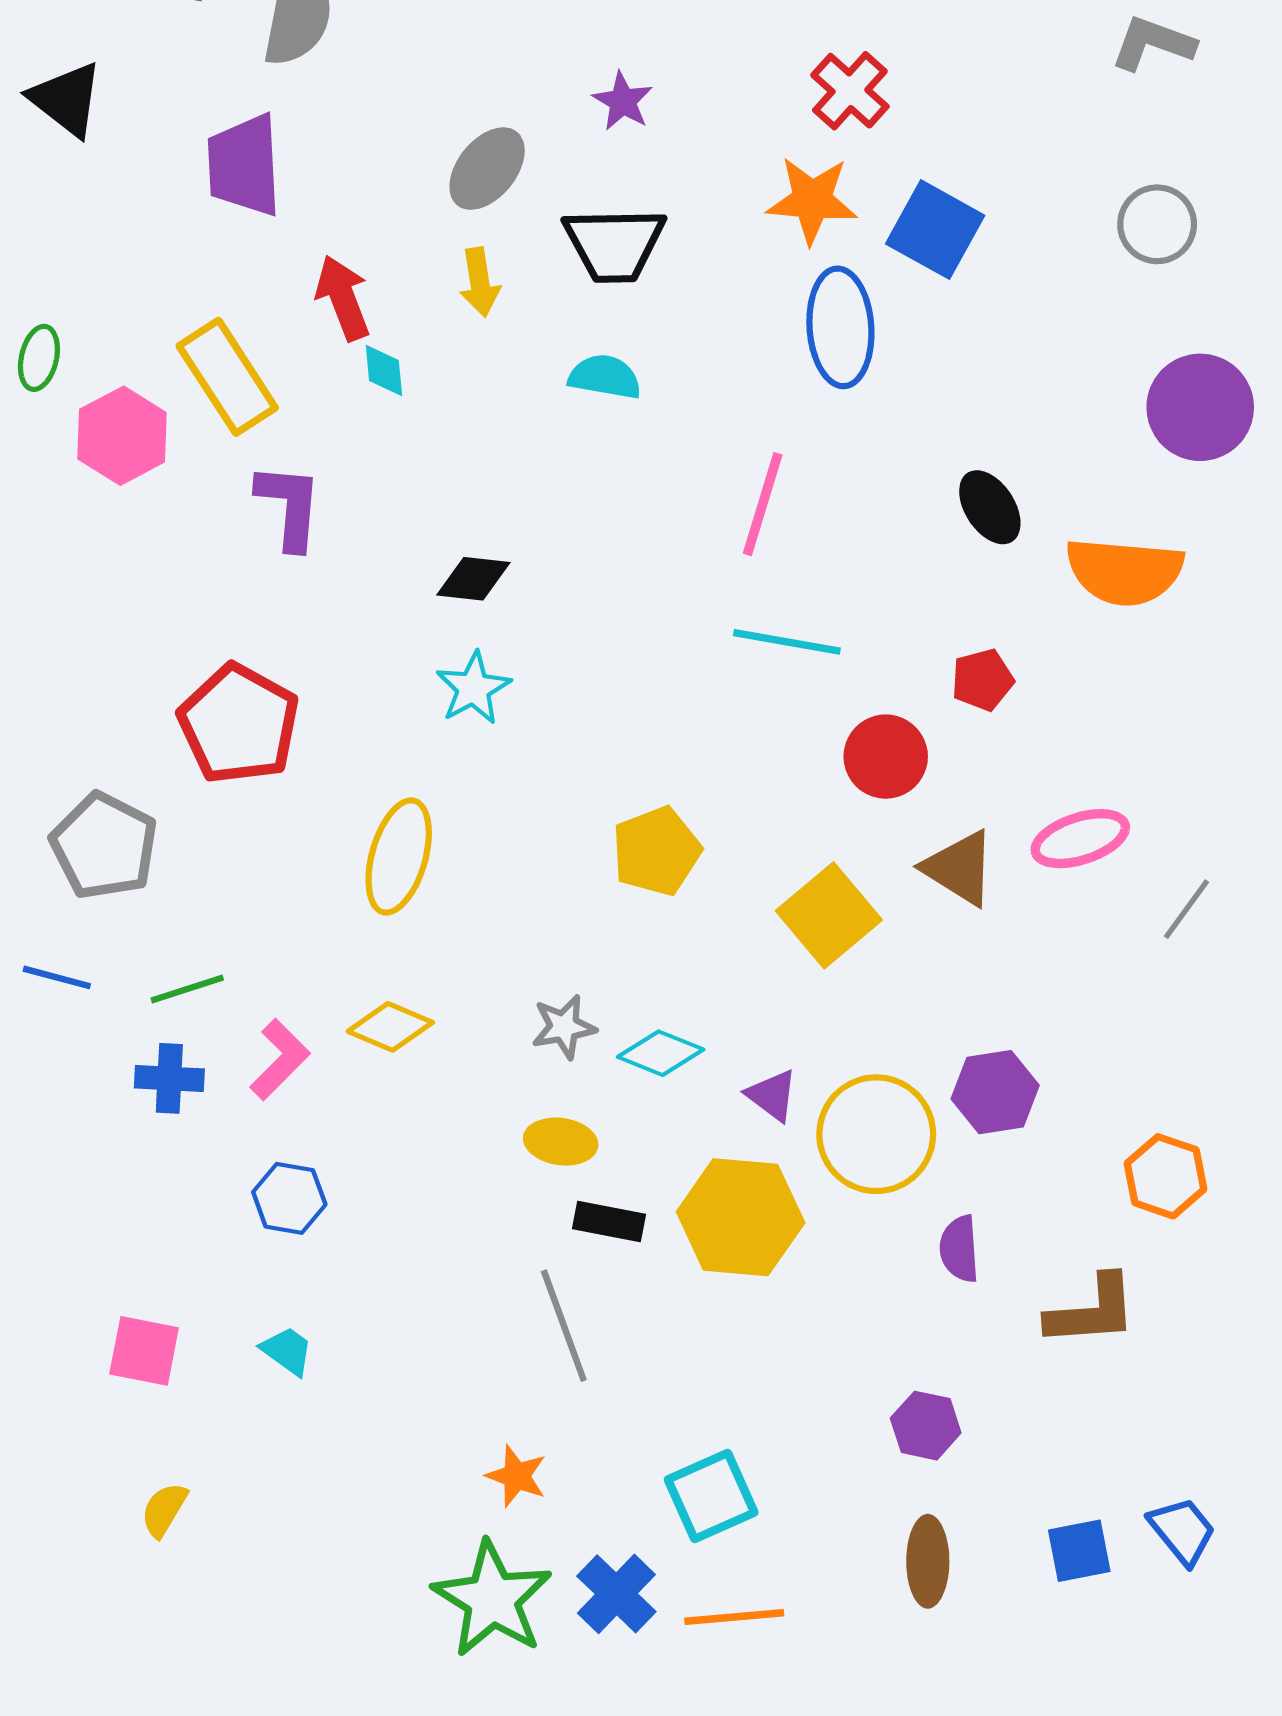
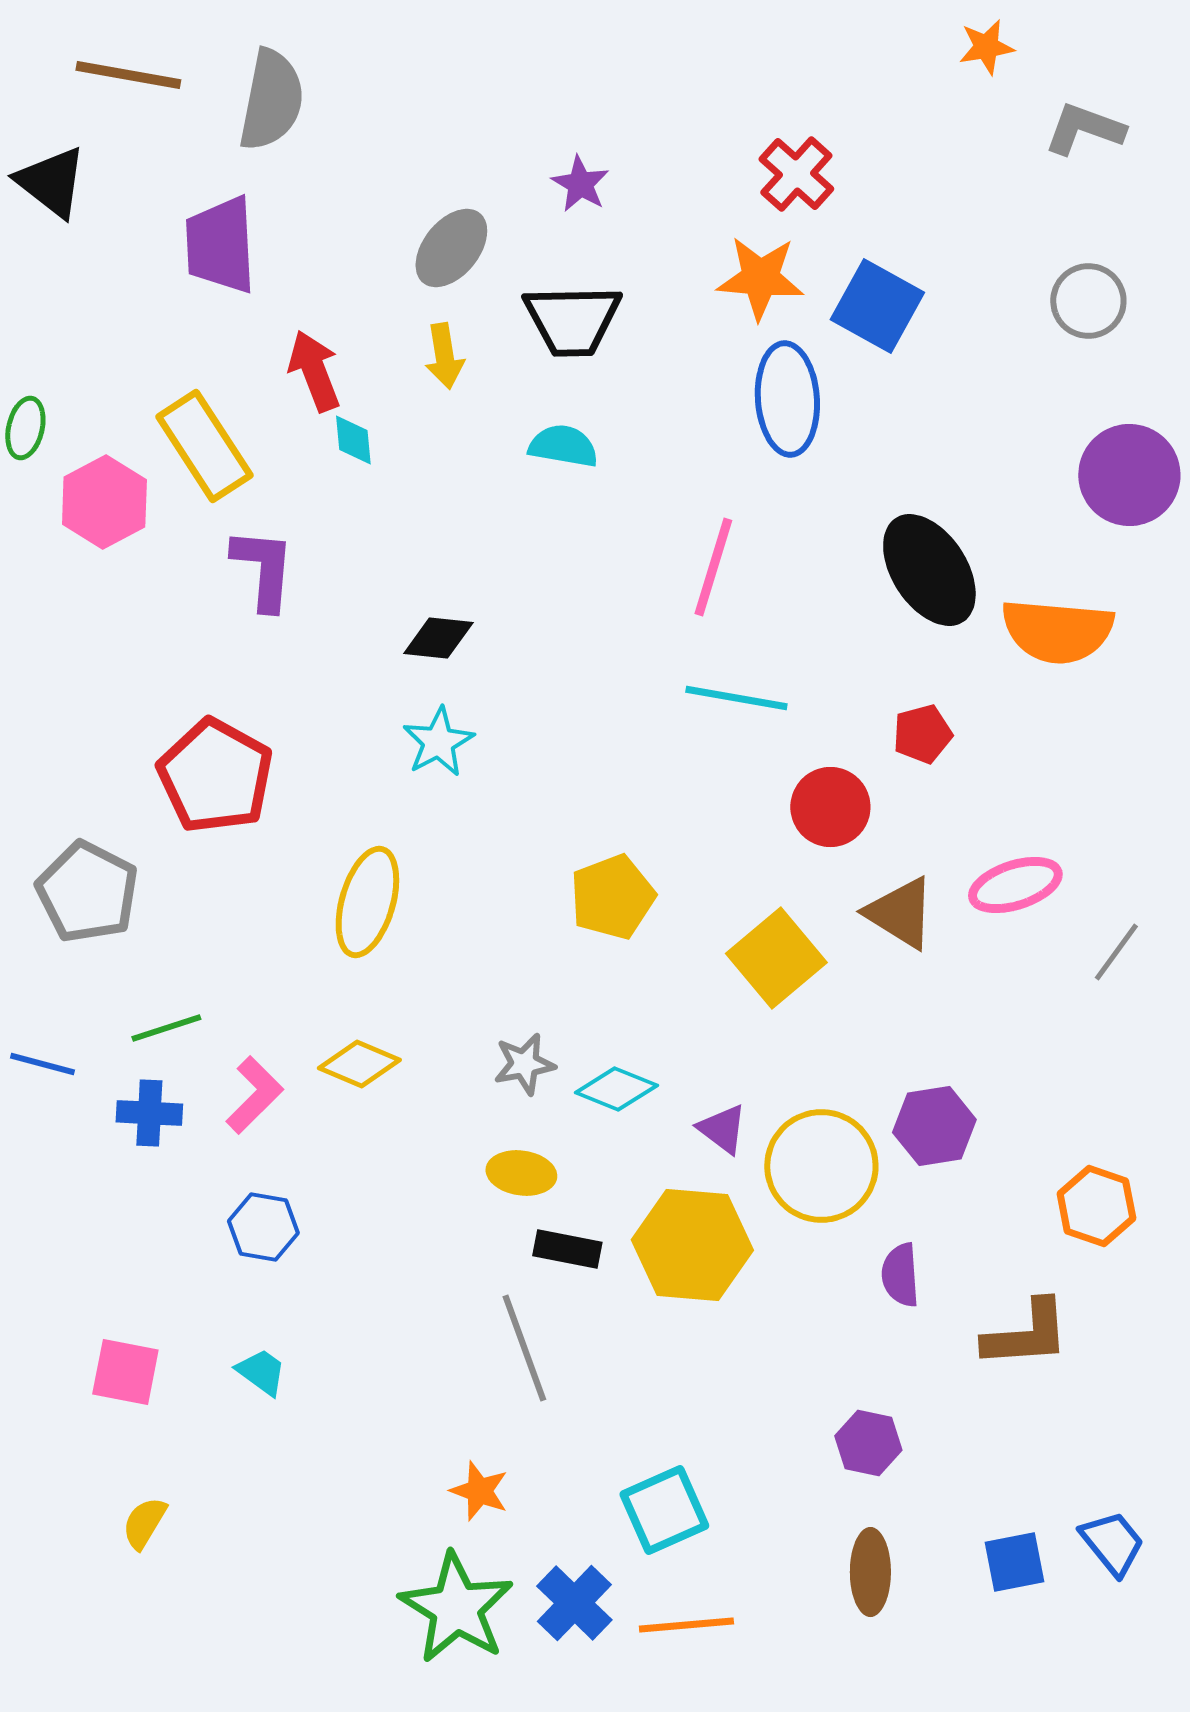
black ellipse: (990, 507) -> (929, 570), size x1.6
blue line: (57, 977) -> (42, 1064), moved

